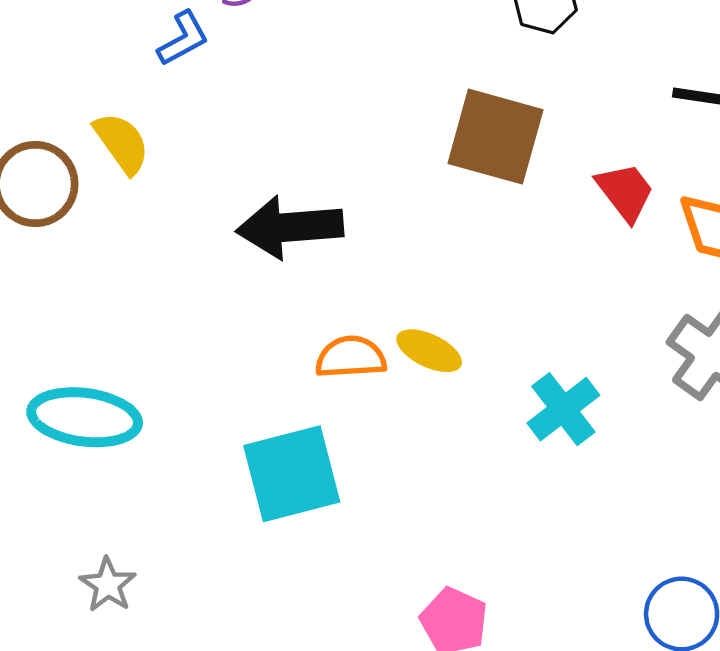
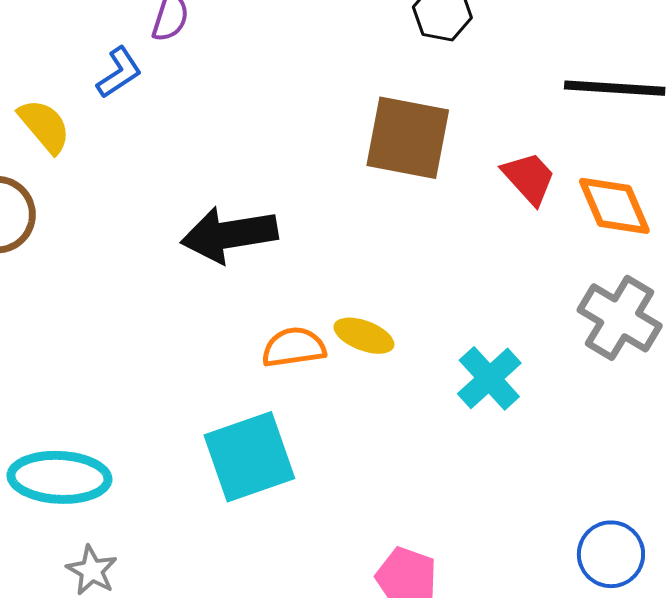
yellow semicircle: (122, 143) -> (44, 126), moved
cyan ellipse: (85, 417) -> (59, 477), moved

